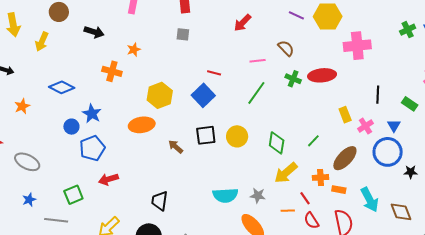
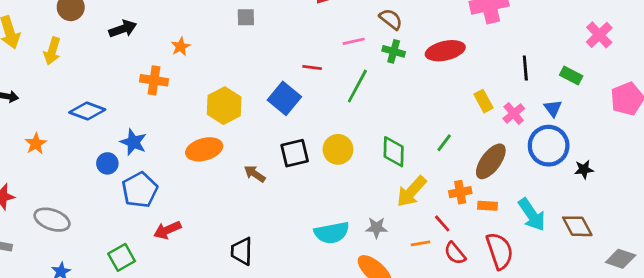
black arrow: (94, 32) -> (123, 29), turned -30
red line: (214, 73) -> (312, 67), moved
green cross: (293, 79) -> (394, 51), moved

